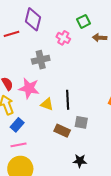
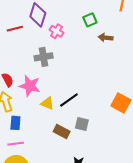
pink cross: (63, 38) -> (56, 31), moved
black line: (68, 100) -> (69, 100), turned 54
blue rectangle: (17, 125) -> (15, 123), turned -40

